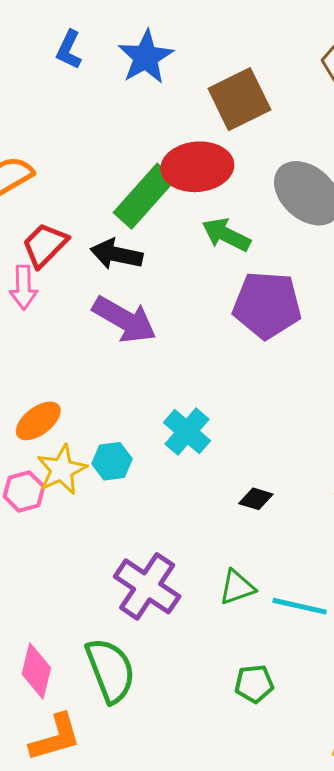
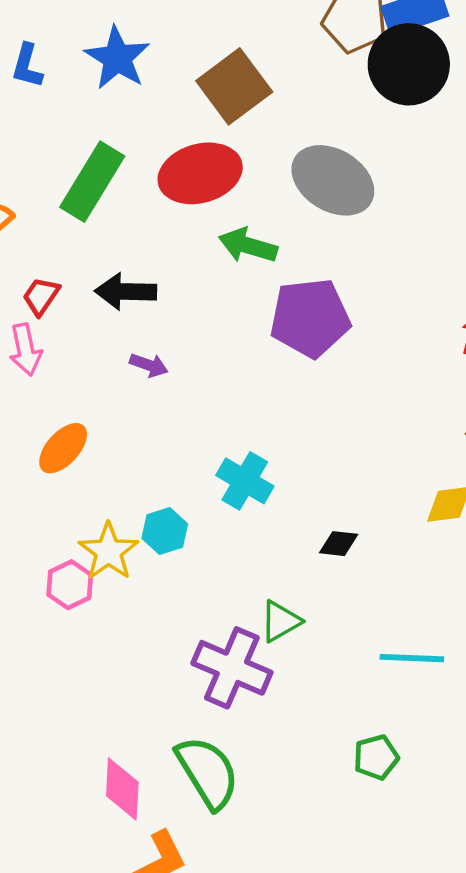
green rectangle: (144, 196) -> (92, 182), moved
red trapezoid: (45, 245) -> (41, 296), size x0.7
purple arrow: (124, 320) -> (149, 365), size x0.5
orange ellipse: (38, 421) -> (63, 448), moved
green triangle: (237, 587) -> (281, 621), moved

